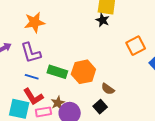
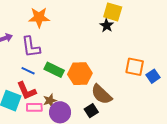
orange square: (136, 46) -> (135, 67), moved, turned 30
brown semicircle: (108, 89) -> (101, 94), size x1.6

